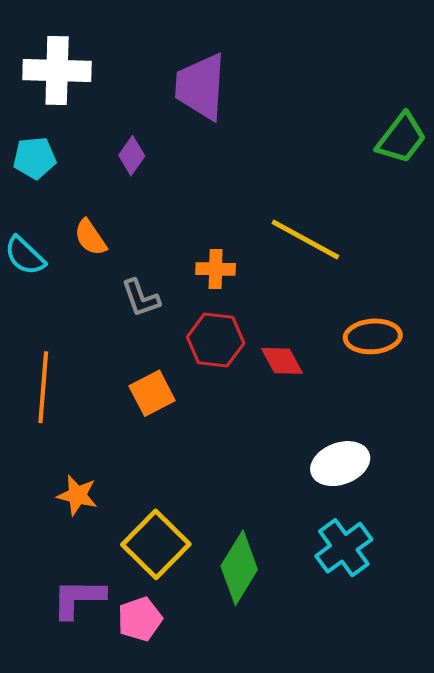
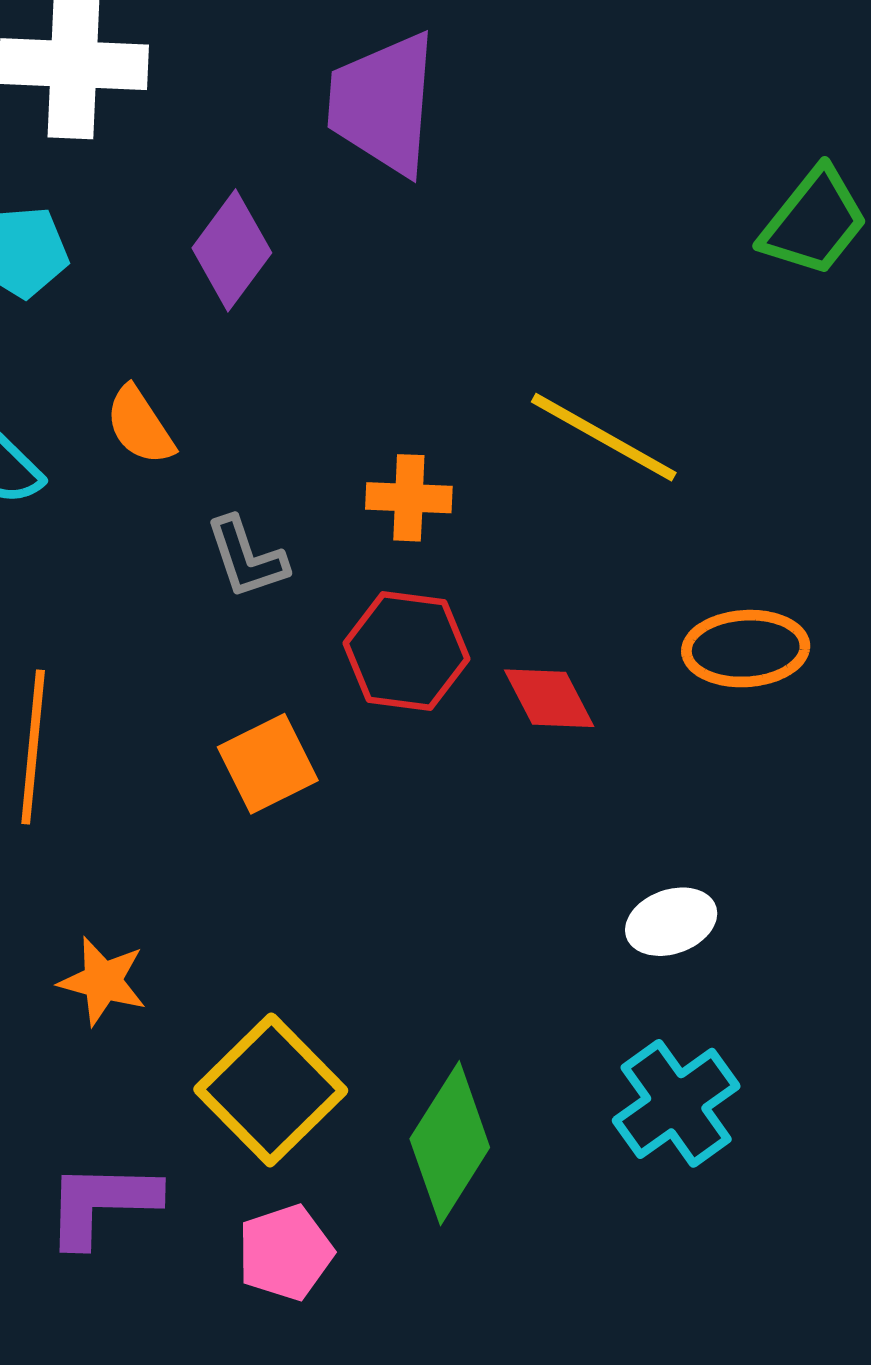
purple diamond: (132, 156) -> (232, 250), size x1.4
white ellipse: (340, 464) -> (671, 922), size x0.7
pink pentagon: (140, 619) -> (285, 1253), moved

